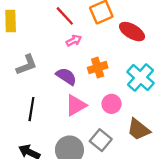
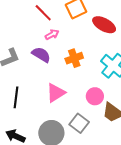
purple semicircle: (66, 76) -> (41, 55), moved
pink circle: (112, 104) -> (95, 96), moved

